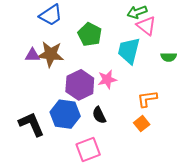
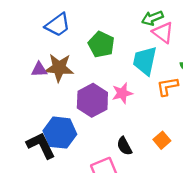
orange L-shape: (147, 99) -> (167, 86), moved
blue hexagon: (65, 114) -> (60, 133), moved
black semicircle: (99, 115) -> (124, 146), moved

